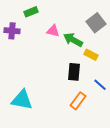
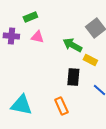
pink triangle: (53, 31) -> (37, 37), moved
orange rectangle: (78, 101) -> (61, 106), moved, turned -60

